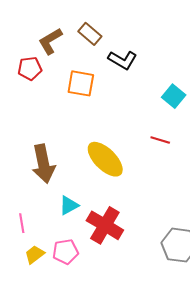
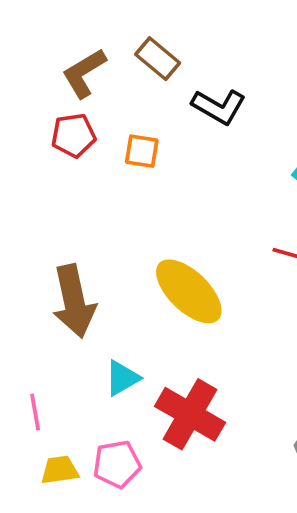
red pentagon: (30, 68) -> (74, 135), moved
orange square: (81, 83) -> (142, 151), size x0.7
yellow trapezoid: (35, 254) -> (60, 470), turned 30

